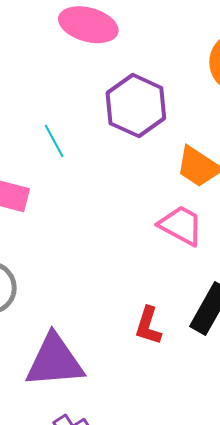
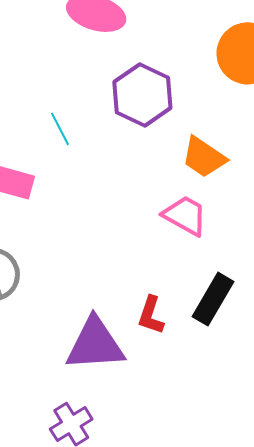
purple triangle: (55, 361) -> (95, 344), moved

